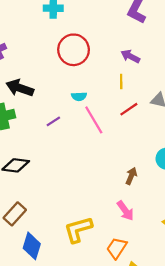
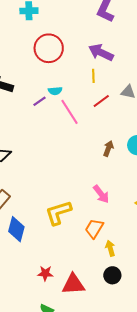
purple arrow: (130, 56) -> (101, 52), size x1.4
purple line: (53, 121) -> (40, 101), moved
brown arrow: (131, 176) -> (108, 148), moved

